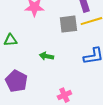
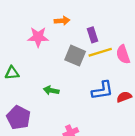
gray square: (68, 24) -> (75, 56), turned 30

